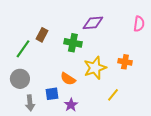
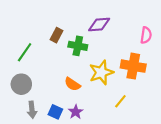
pink semicircle: (139, 24) -> (146, 35), moved
brown rectangle: (42, 35) -> (56, 35), moved
orange cross: (125, 62) -> (133, 66), size x1.6
blue square: (52, 94) -> (55, 112), moved, turned 32

